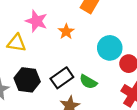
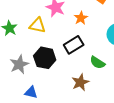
black rectangle: (62, 78) -> (74, 45), moved

